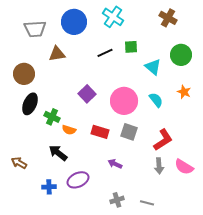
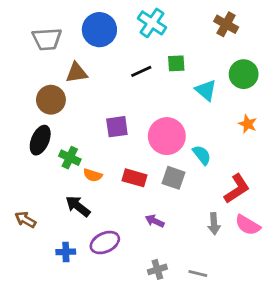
brown circle: (24, 74) -> (51, 100), moved
purple square: (87, 94) -> (117, 127), turned 36
cyan semicircle: (156, 100) -> (202, 155), moved
red L-shape: (163, 140) -> (237, 189), moved

